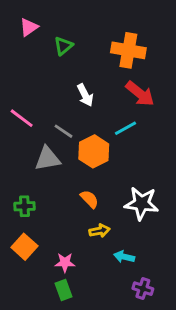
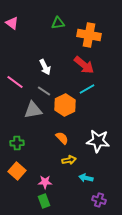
pink triangle: (29, 27) -> (12, 23), moved, turned -48
green triangle: (63, 46) -> (58, 23), moved, turned 32
red arrow: (140, 94) -> (84, 65), moved
white arrow: (85, 95) -> (45, 67), moved

